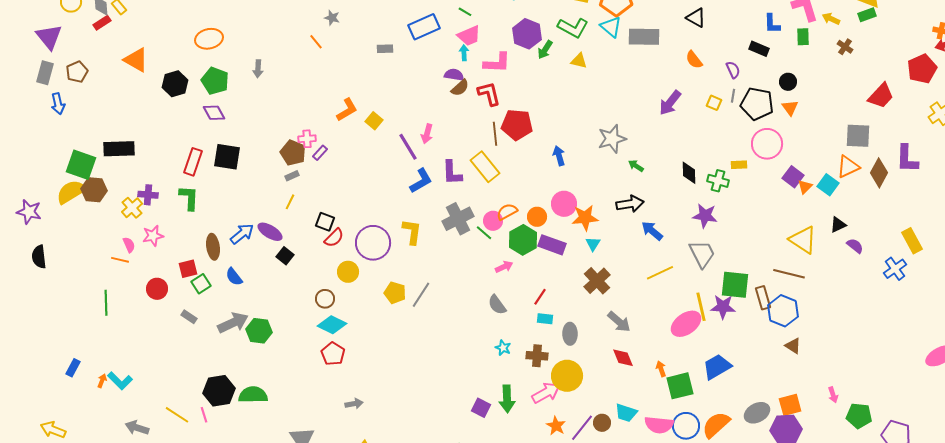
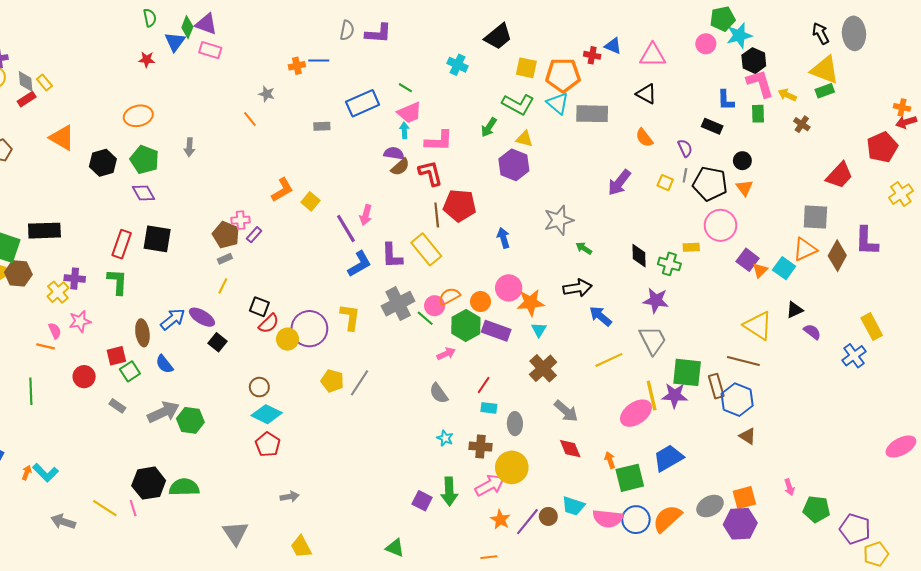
purple hexagon: (527, 34) -> (514, 165), moved
yellow circle: (348, 272) -> (287, 339), moved

